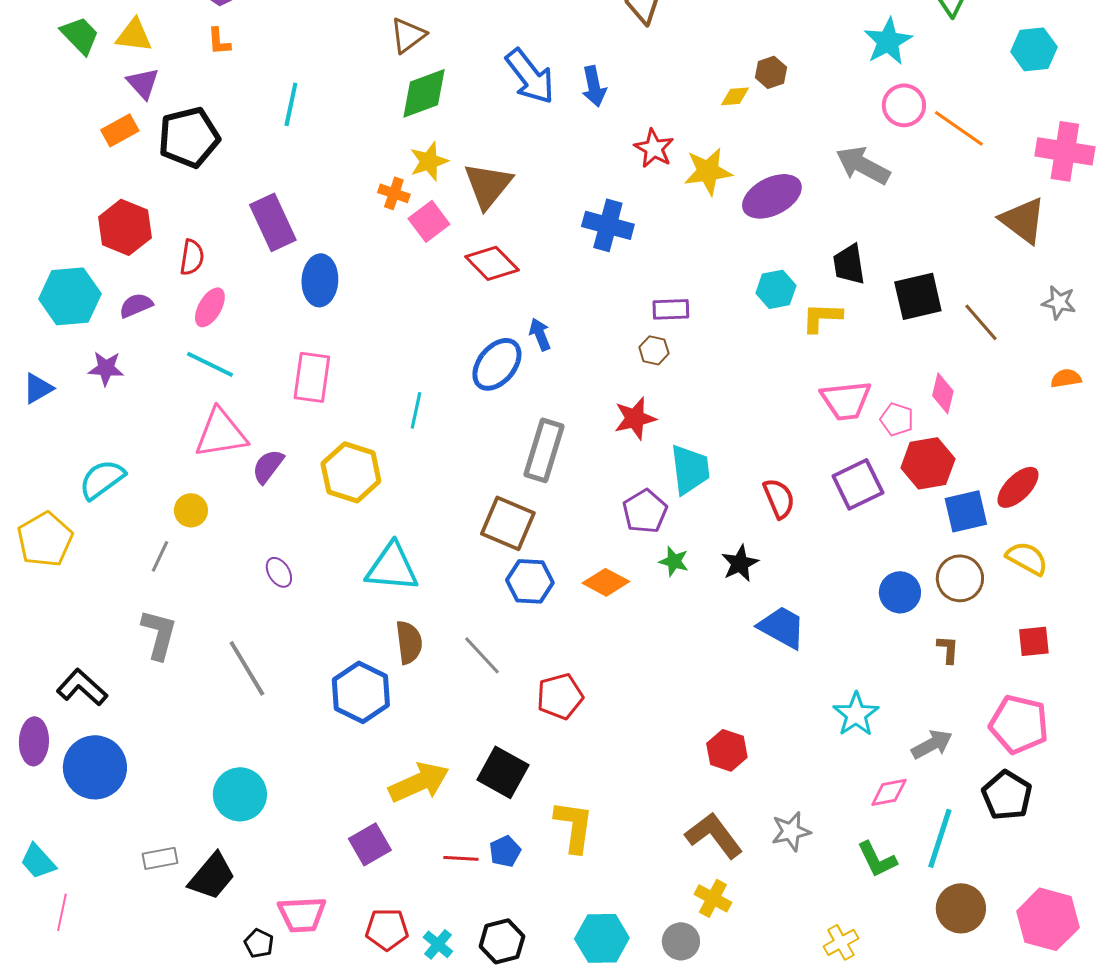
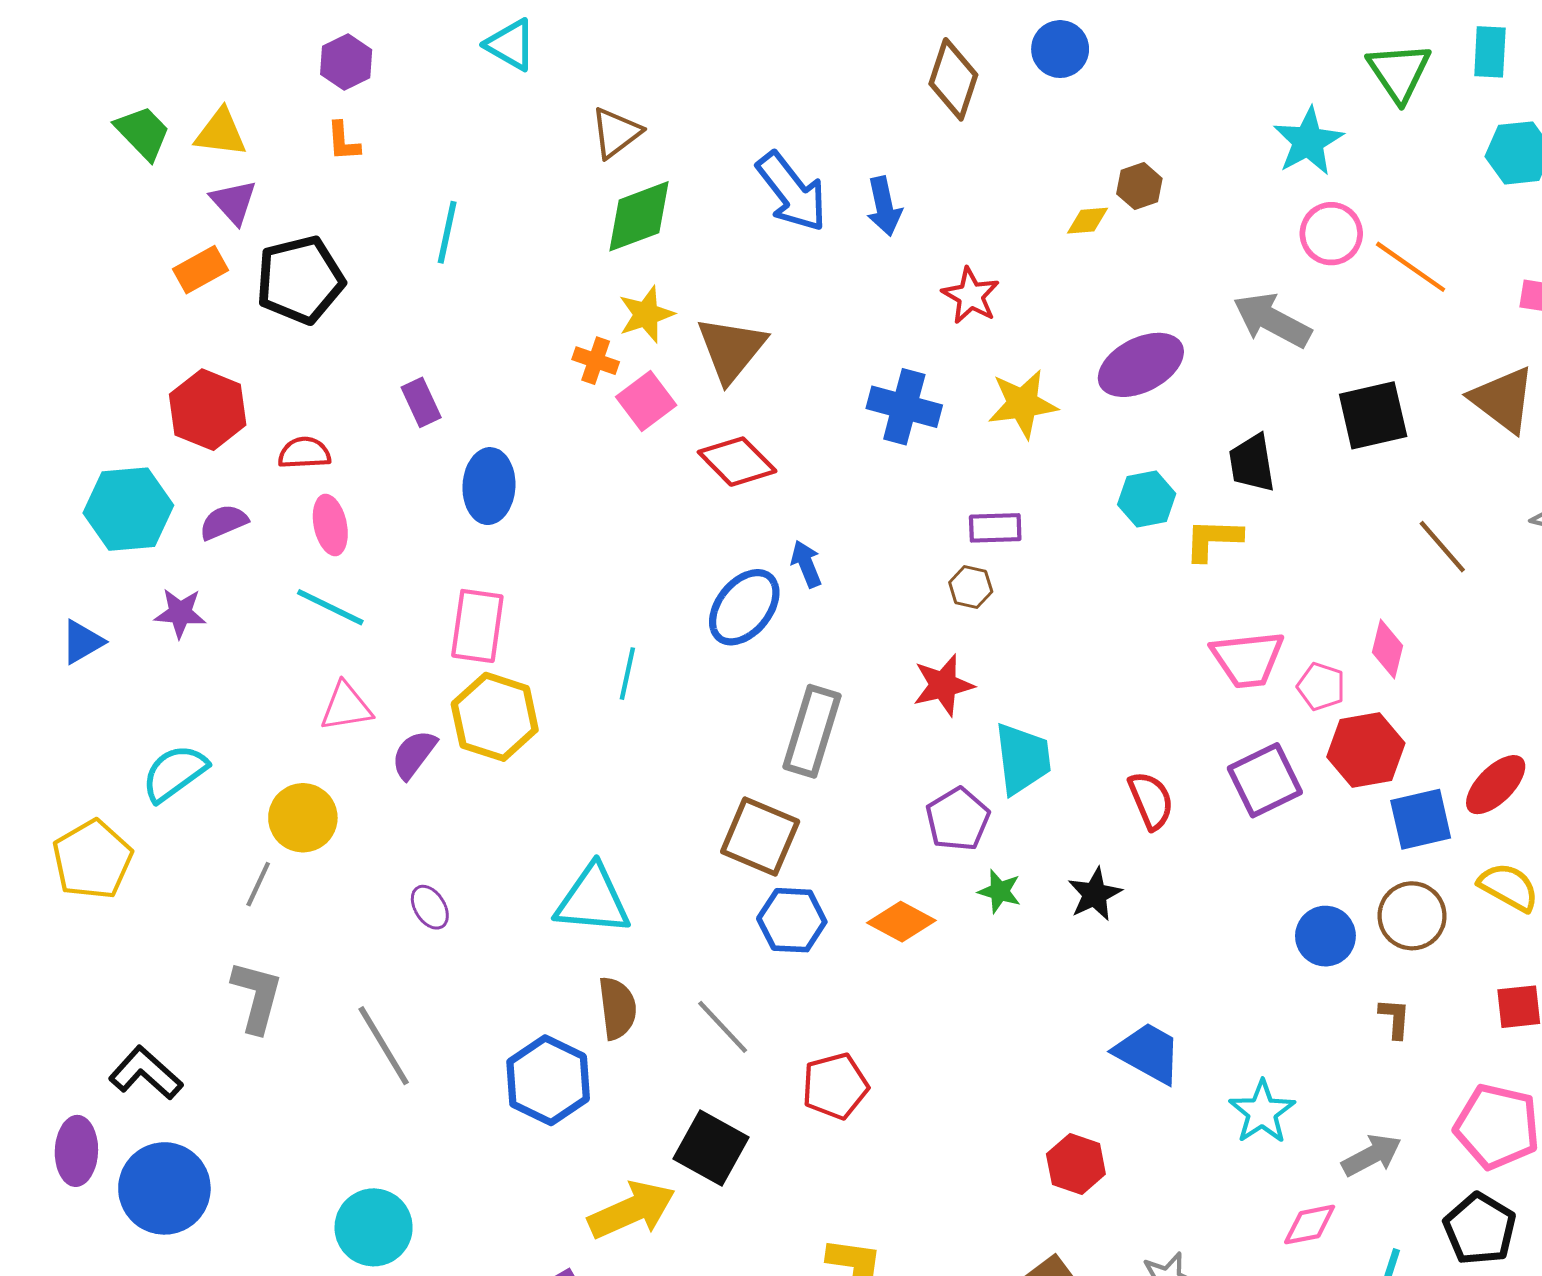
yellow star: (708, 171) -> (1023, 404), moved
purple rectangle: (273, 222) -> (421, 402), size x0.6
red semicircle: (192, 257) -> (304, 453), turned -102
black square: (918, 296) -> (1373, 415), moved
pink ellipse: (210, 307) -> (330, 525), turned -42
pink triangle: (221, 433) -> (346, 707), size x0.7
yellow hexagon: (351, 472) -> (495, 717), moved
yellow circle: (191, 510) -> (303, 818), size x1.4
blue trapezoid: (782, 627) -> (1148, 1053), moved
black square: (503, 772) -> (711, 1148), moved

